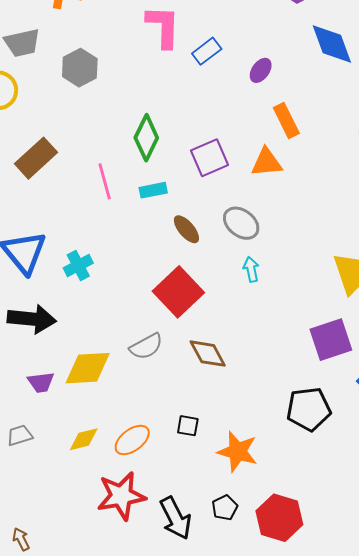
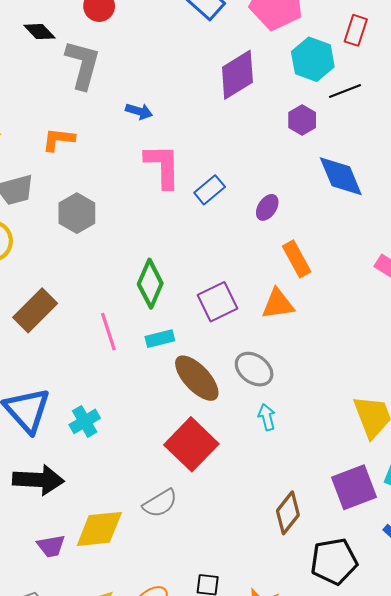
brown ellipse: (186, 229) -> (197, 378), size x1.6
brown diamond: (208, 354) -> (288, 513), moved, turned 69

